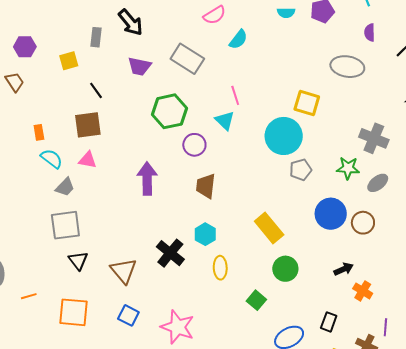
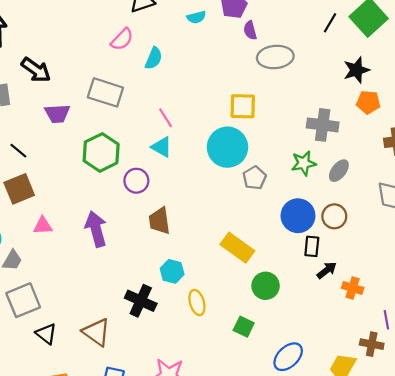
purple semicircle: (370, 32) -> (250, 30), moved
pink triangle: (88, 160) -> (43, 226), moved
black rectangle: (329, 322) -> (312, 246), moved

